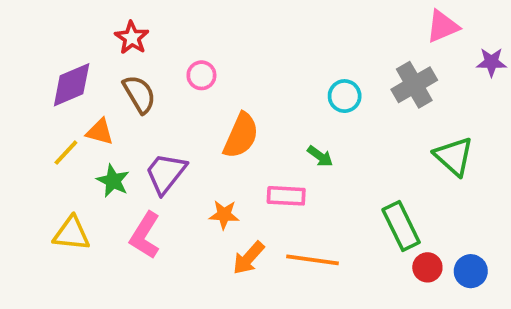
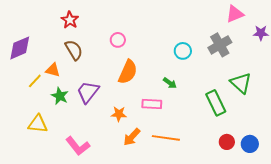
pink circle: (201, 75) -> (118, 40), moved
purple diamond: (72, 85) -> (20, 48), moved
green rectangle: (401, 226) -> (216, 103), moved
pink L-shape: (145, 235) -> (78, 146), moved, turned -70

